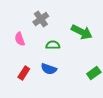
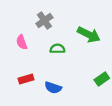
blue semicircle: (49, 69) -> (53, 88), moved
red rectangle: (24, 73) -> (26, 79), turned 40

